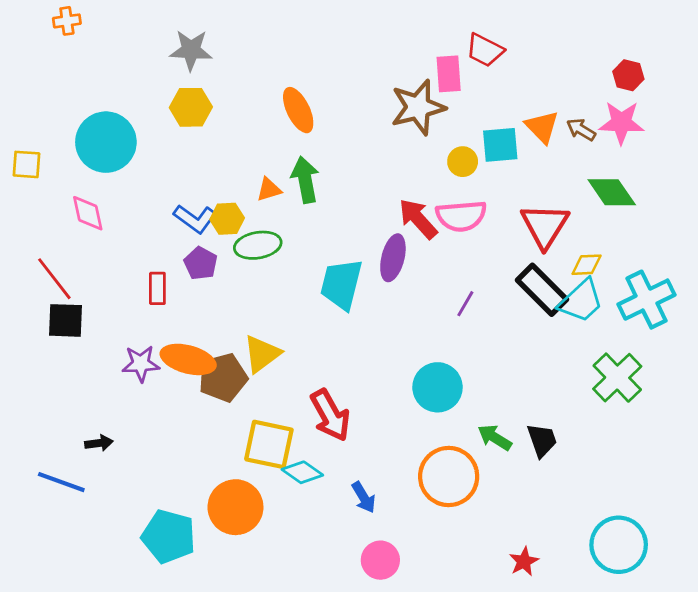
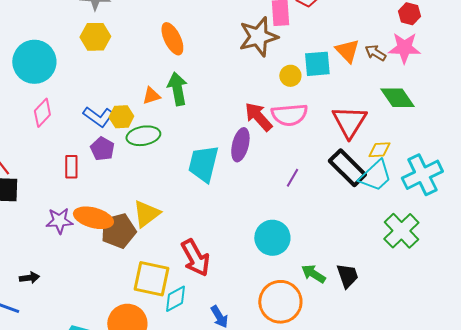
pink diamond: (88, 213) -> (42, 113), moved, turned 56
cyan diamond: (302, 472) -> (175, 299), turned -64

